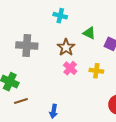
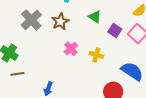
gray cross: (27, 46) -> (31, 20), turned 35
brown star: (66, 47) -> (60, 22), moved

